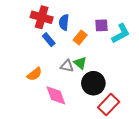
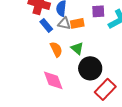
orange rectangle: (80, 38) -> (77, 23), turned 40
gray triangle: (67, 66) -> (64, 23), moved
orange semicircle: (35, 74) -> (56, 49), moved, turned -77

